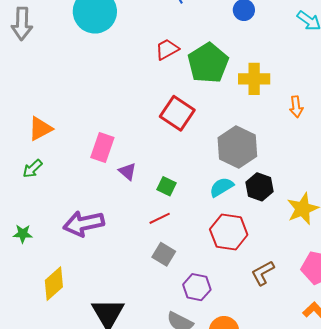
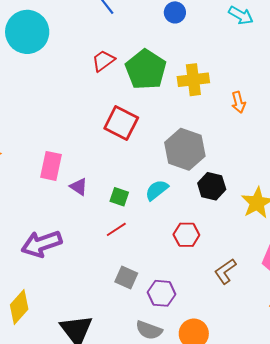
cyan semicircle: (222, 187) -> (157, 190), moved
red hexagon: (229, 232) -> (186, 235), size x0.7
gray square: (164, 254) -> (126, 278), moved

